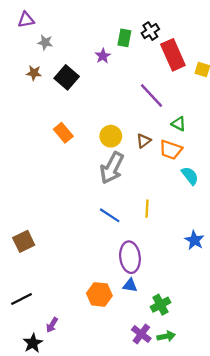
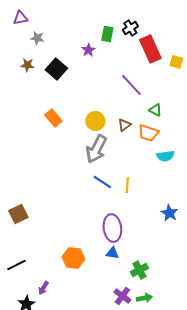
cyan semicircle: (190, 176) -> (165, 156), turned 120
blue line: (110, 215) -> (102, 182), moved
orange hexagon: (99, 294) -> (73, 258), moved

